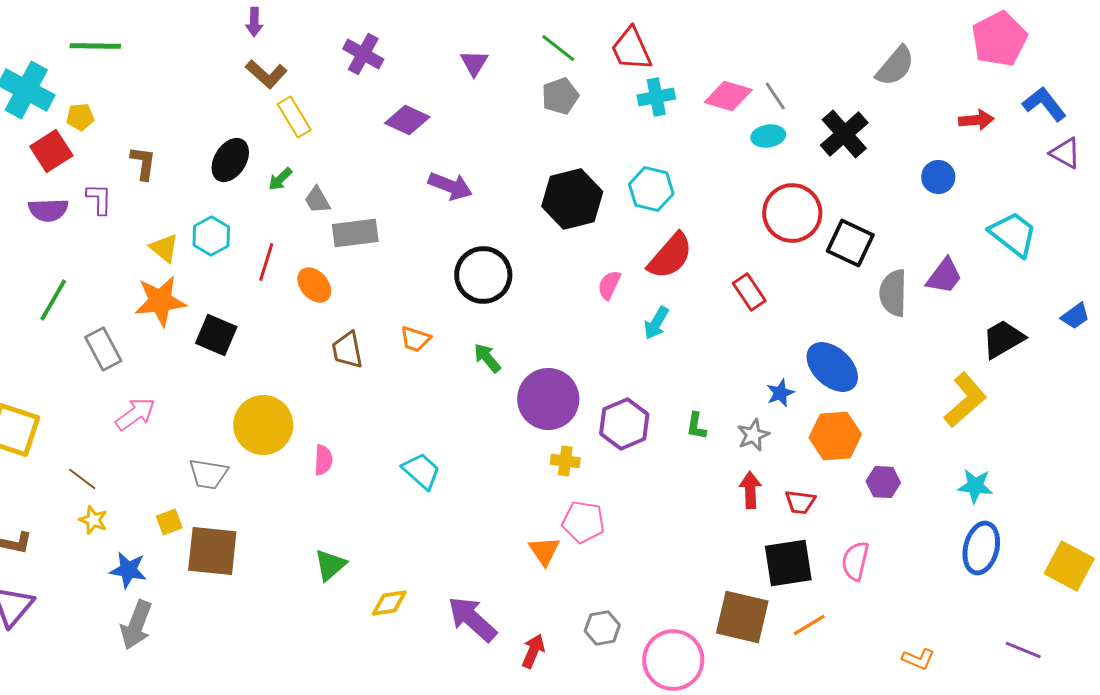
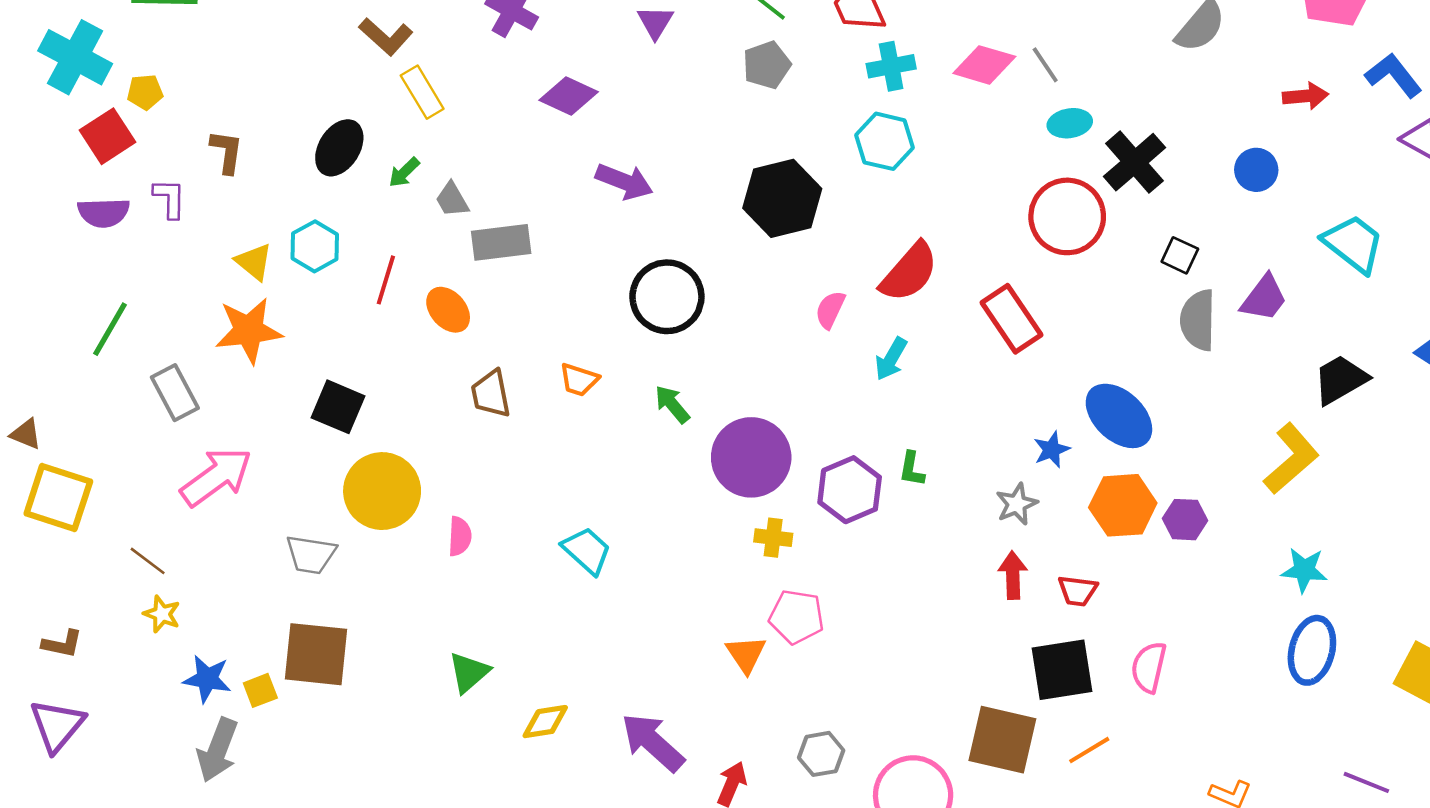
black cross: (844, 134) -> (1135, 162), moved
cyan ellipse: (768, 136) -> (1070, 123), moved
cyan hexagon: (651, 189) -> (885, 141), moved
black square: (850, 243) -> (1180, 255), moved, size x0.6
red rectangle: (749, 292) -> (1011, 319), size x1.4
black square: (216, 335) -> (338, 407), moved
pink arrow: (135, 414) -> (216, 477), size x1.4
green L-shape: (696, 426) -> (912, 469), moved
purple hexagon: (883, 482) -> (1185, 520), moved
yellow square: (169, 522) -> (260, 690), moved

